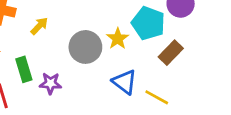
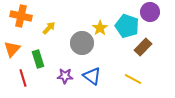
yellow star: (118, 39) -> (100, 28), moved
blue triangle: (125, 82) -> (92, 76), moved
purple star: (50, 83) -> (65, 76), moved

